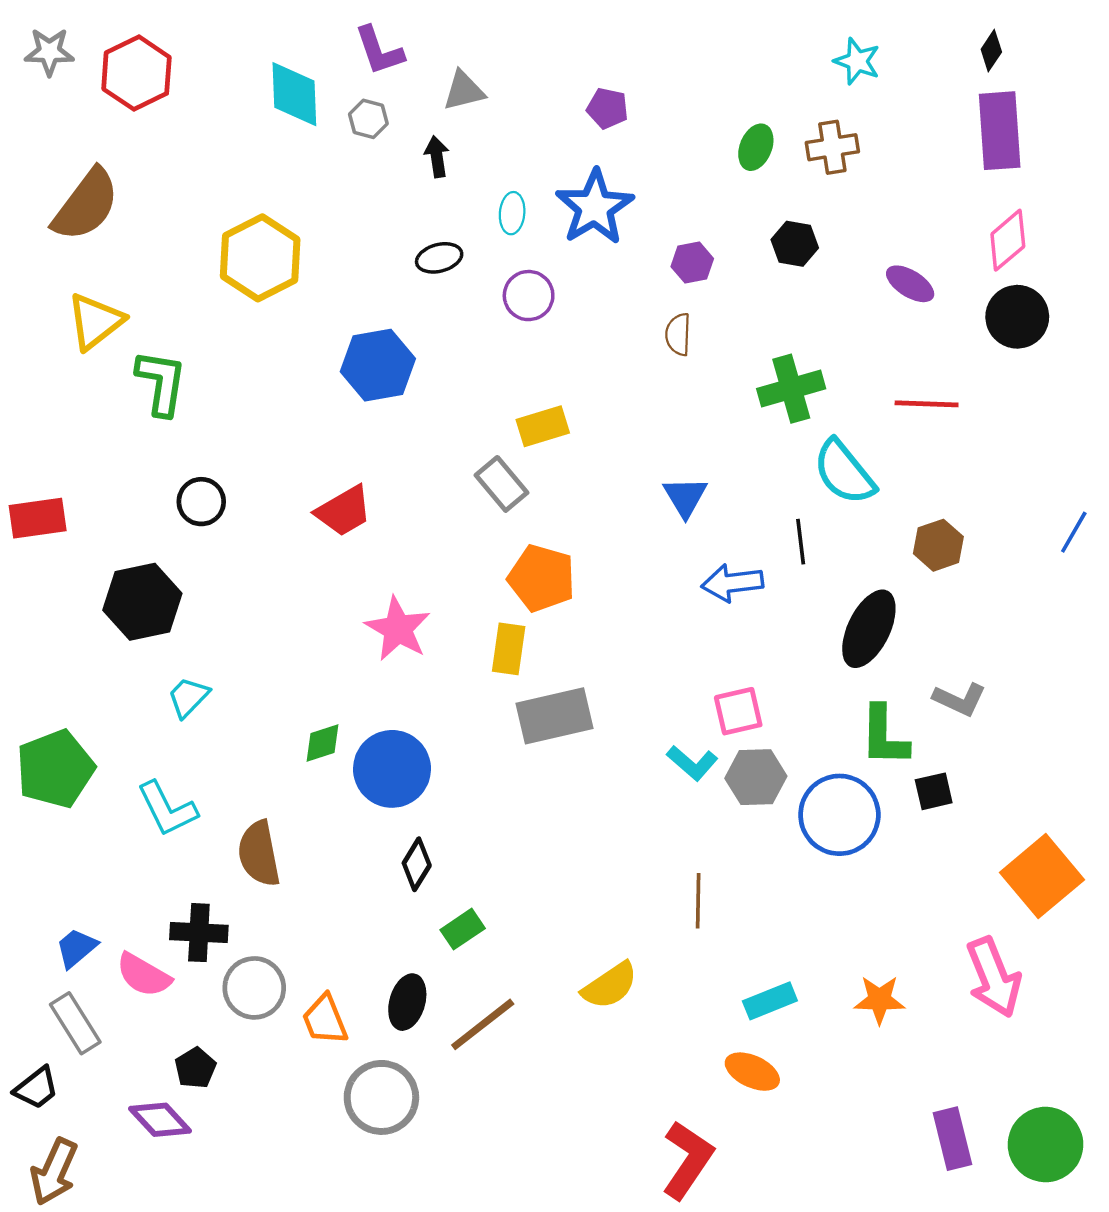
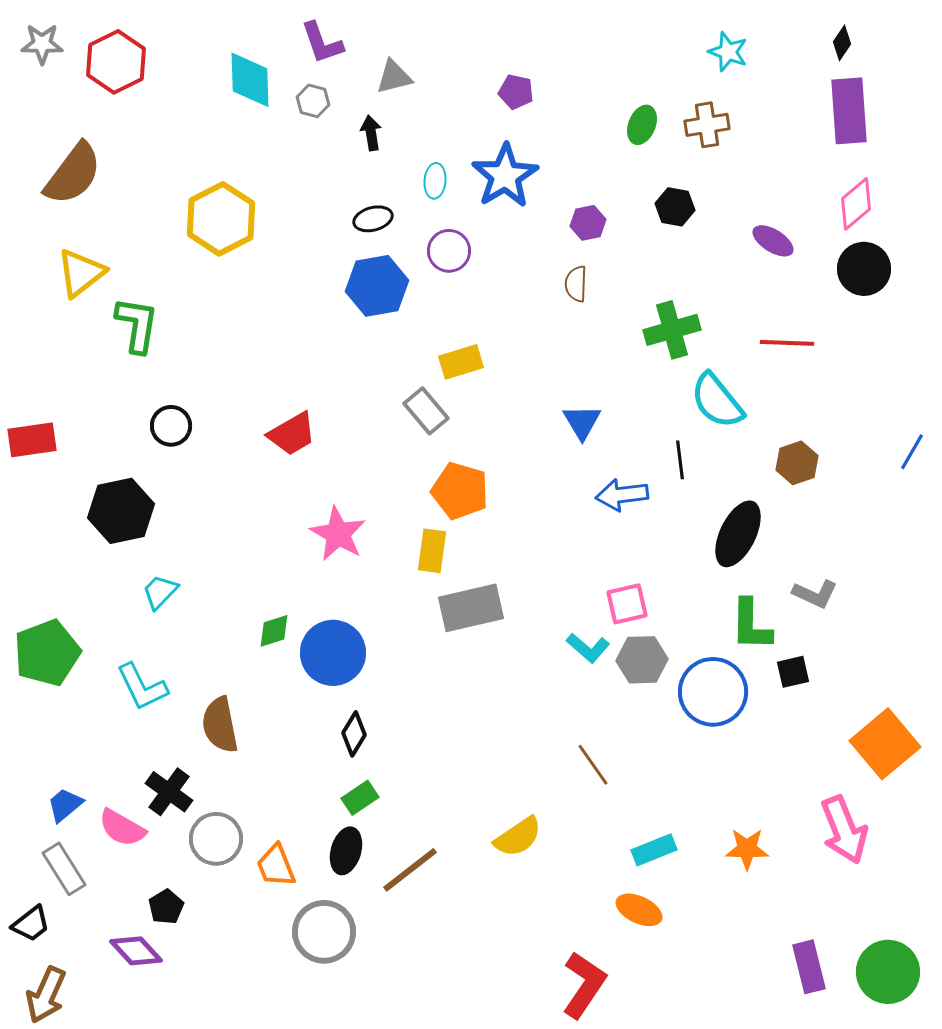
blue hexagon: (378, 365) -> (377, 286), moved
brown line: (698, 901) -> (593, 765), turned -36
green rectangle: (463, 929) -> (360, 798), moved
black cross: (199, 933) -> (169, 792), turned 33

